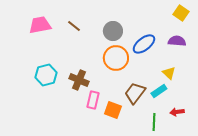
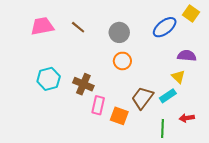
purple semicircle: (177, 41) -> (187, 56), moved
blue ellipse: (144, 44) -> (165, 27), moved
orange circle: (116, 58) -> (122, 61), size x0.7

